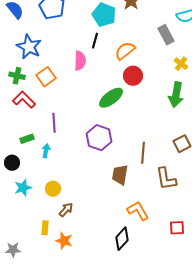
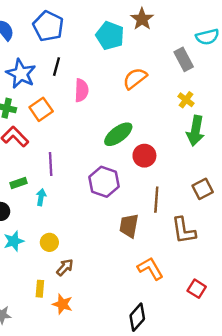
black line: (95, 41) -> (57, 67), moved
yellow cross: (181, 64) -> (186, 100), moved
red circle: (133, 76) -> (144, 156), moved
red square: (177, 228) -> (197, 289), turned 35
black diamond: (122, 239) -> (137, 317), moved

